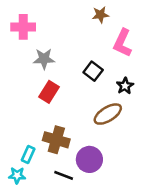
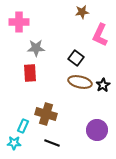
black star: (125, 86) -> (103, 85), moved
red rectangle: (49, 92) -> (30, 73), moved, turned -36
brown ellipse: (108, 114) -> (80, 82), moved, turned 45
purple circle: (89, 159) -> (97, 130), moved

